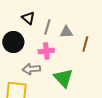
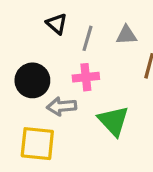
gray triangle: (66, 32) -> (126, 35), moved
black circle: (13, 42) -> (32, 80), moved

